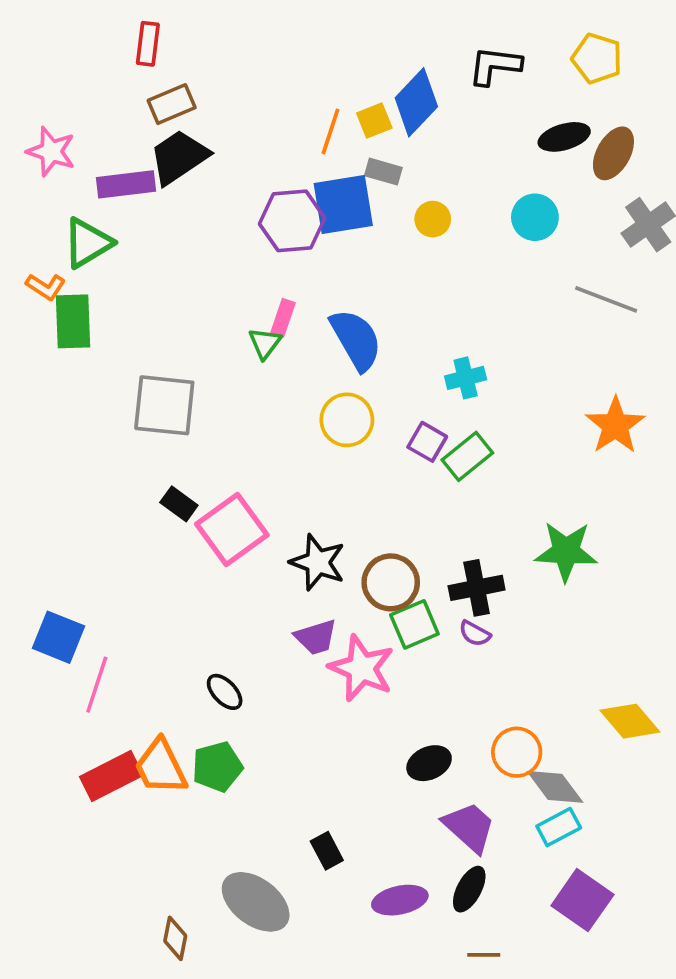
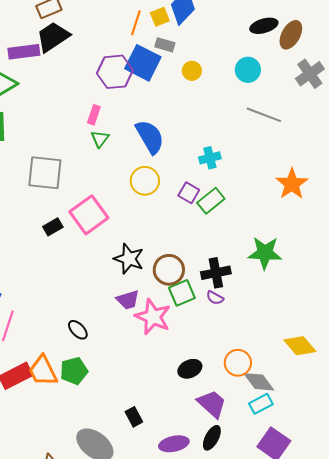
blue square: (343, 204) -> (143, 63), turned 36
gray line: (606, 299) -> (264, 115), moved
pink rectangle: (283, 318) -> (94, 115), moved
black rectangle: (179, 504) -> (53, 227), turned -66
pink square: (232, 529) -> (89, 215), moved

